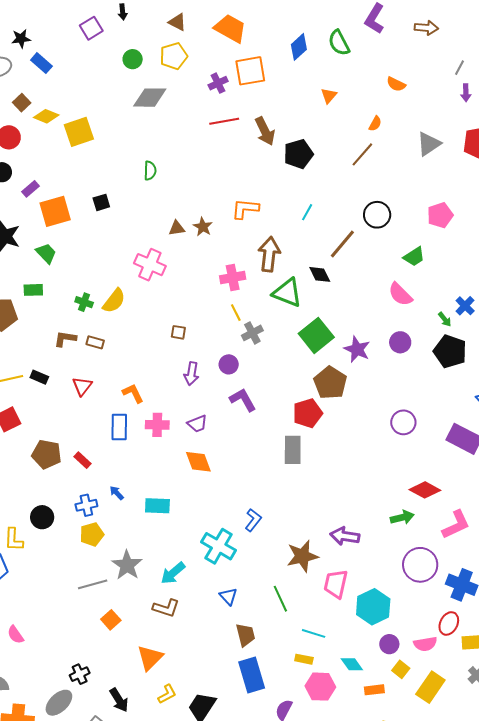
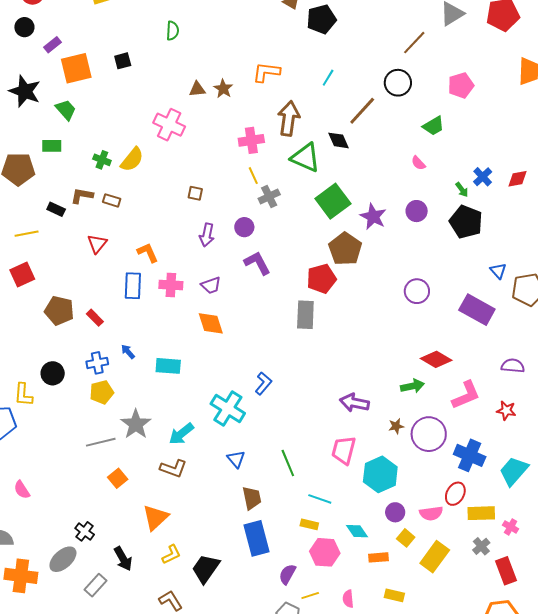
brown line: (362, 154) -> (414, 43), moved
pink semicircle: (400, 294) -> (418, 163), size x0.6
black rectangle: (39, 377) -> (56, 209), moved
brown star: (302, 556) -> (396, 426), moved, size x0.5
black cross: (80, 674) -> (85, 531), turned -30

